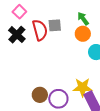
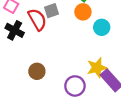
brown circle: (40, 95) -> (37, 71), moved

